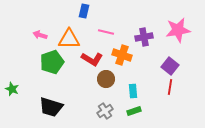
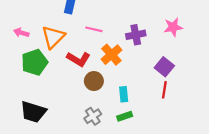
pink star: (178, 30) -> (173, 27), size x0.7
orange triangle: (69, 39) -> (53, 37), turned -45
orange cross: (122, 55) -> (111, 55), turned 30

